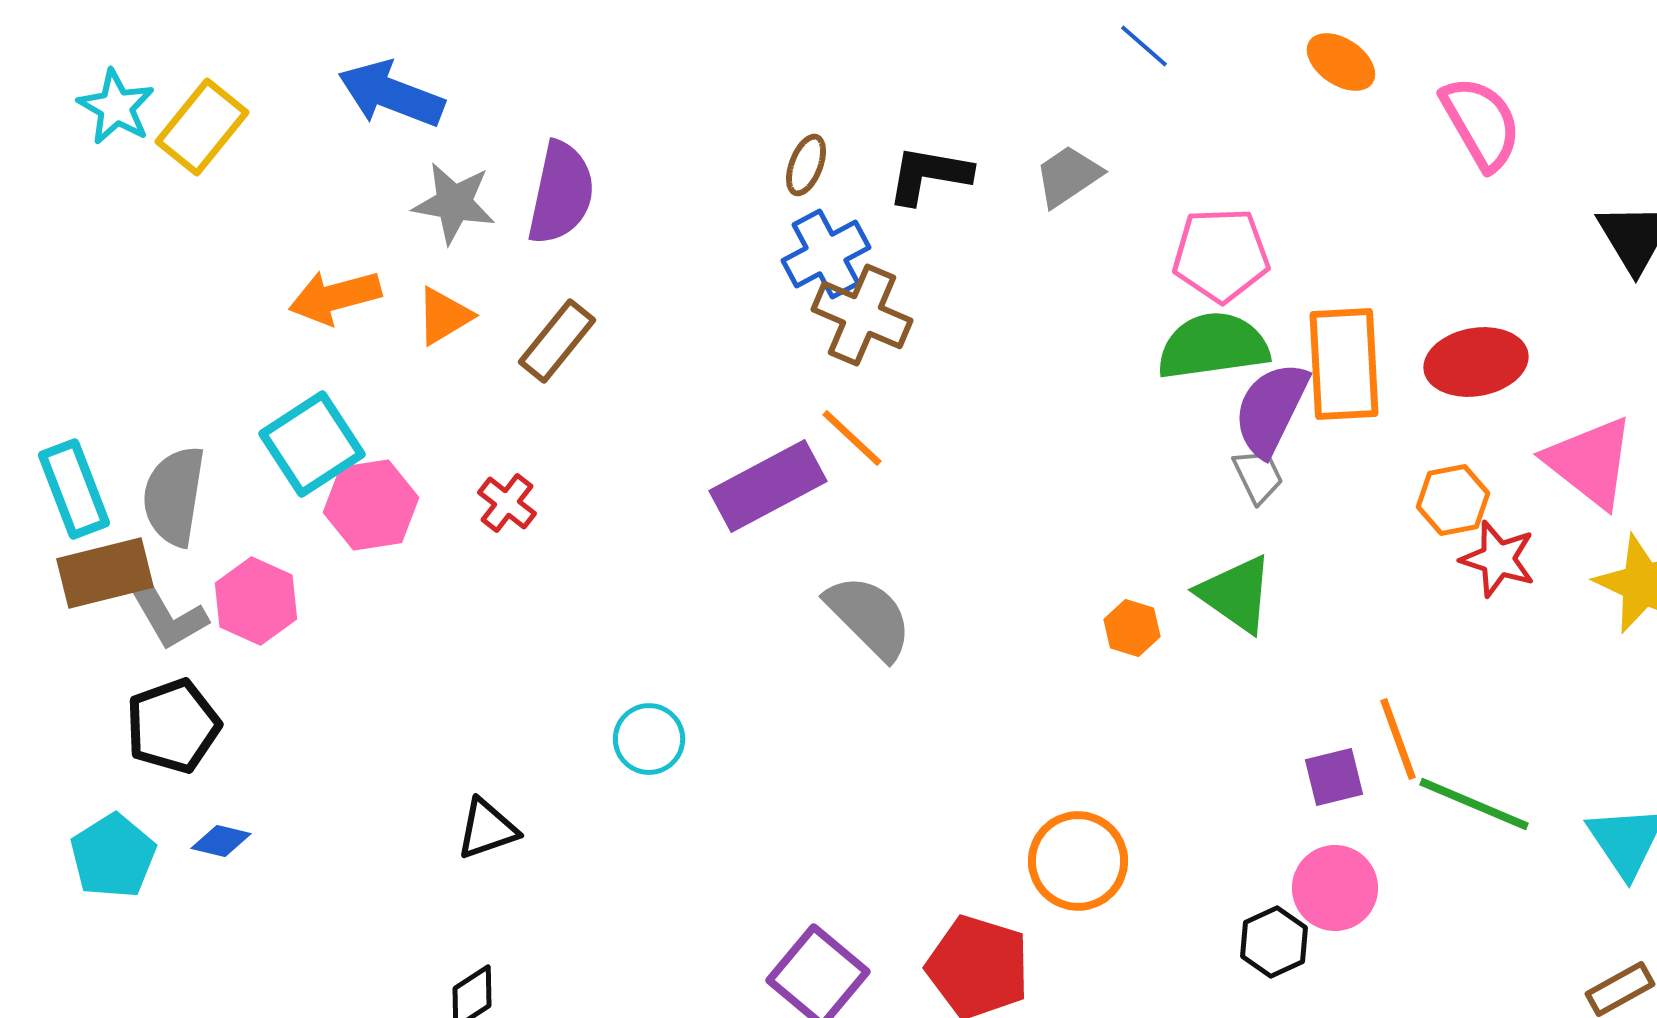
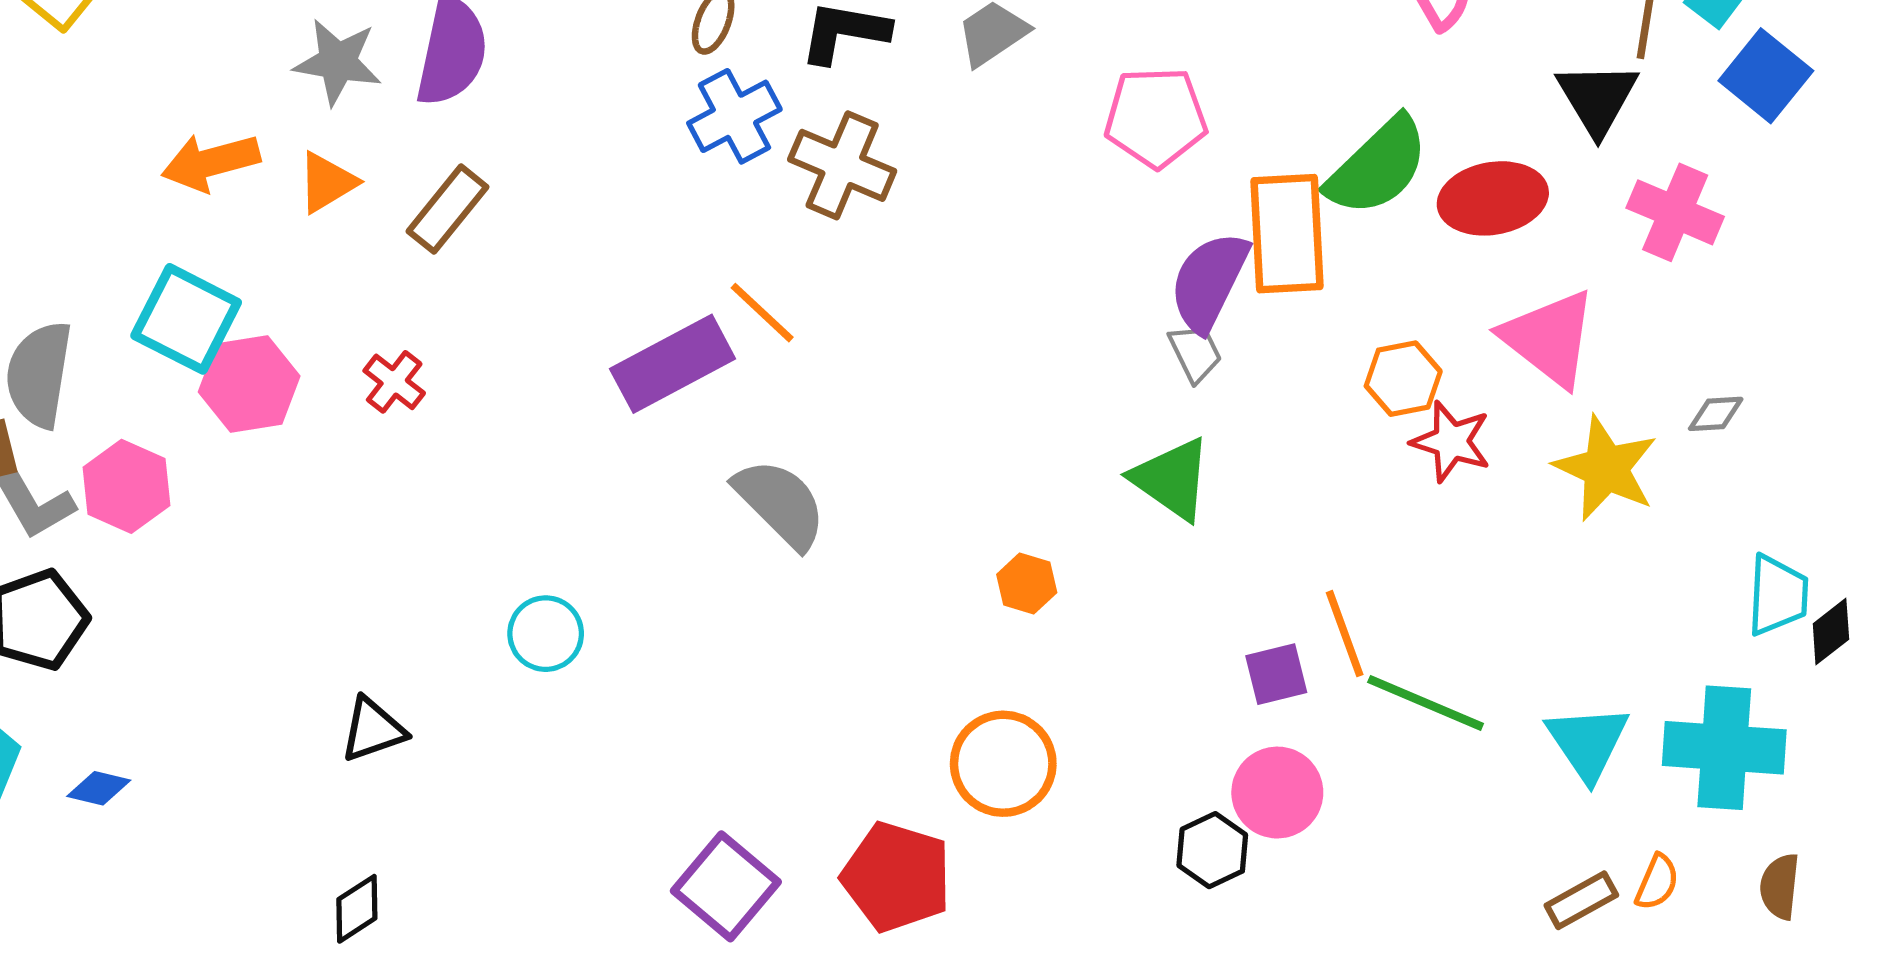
brown cross: (862, 315) -> (842, 165), moved
green semicircle: (1213, 346) -> (1378, 166), moved, turned 144
red ellipse: (1476, 362) -> (1493, 198), moved
cyan square: (312, 444) -> (186, 319), turned -30
orange hexagon: (1132, 628) -> (1027, 583), moved
blue diamond: (221, 841) -> (99, 788), moved

